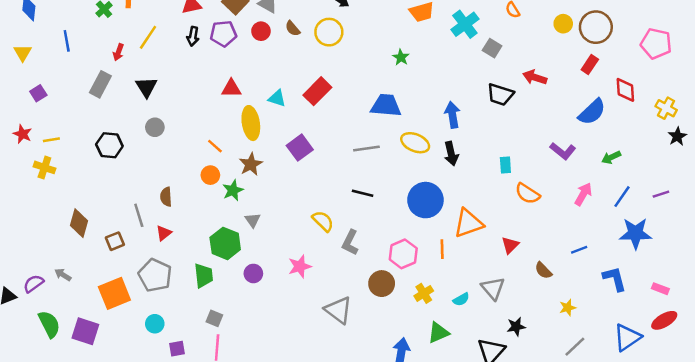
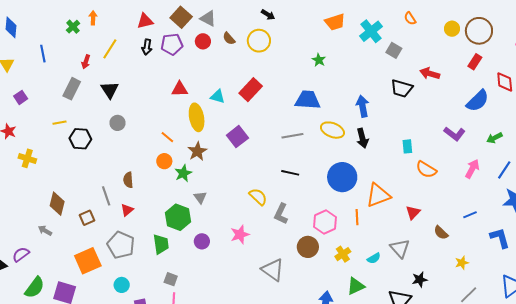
yellow line: (51, 140) -> (60, 123), moved
gray arrow: (63, 275) -> (45, 231), moved
green semicircle: (49, 324) -> (35, 287), turned 65

